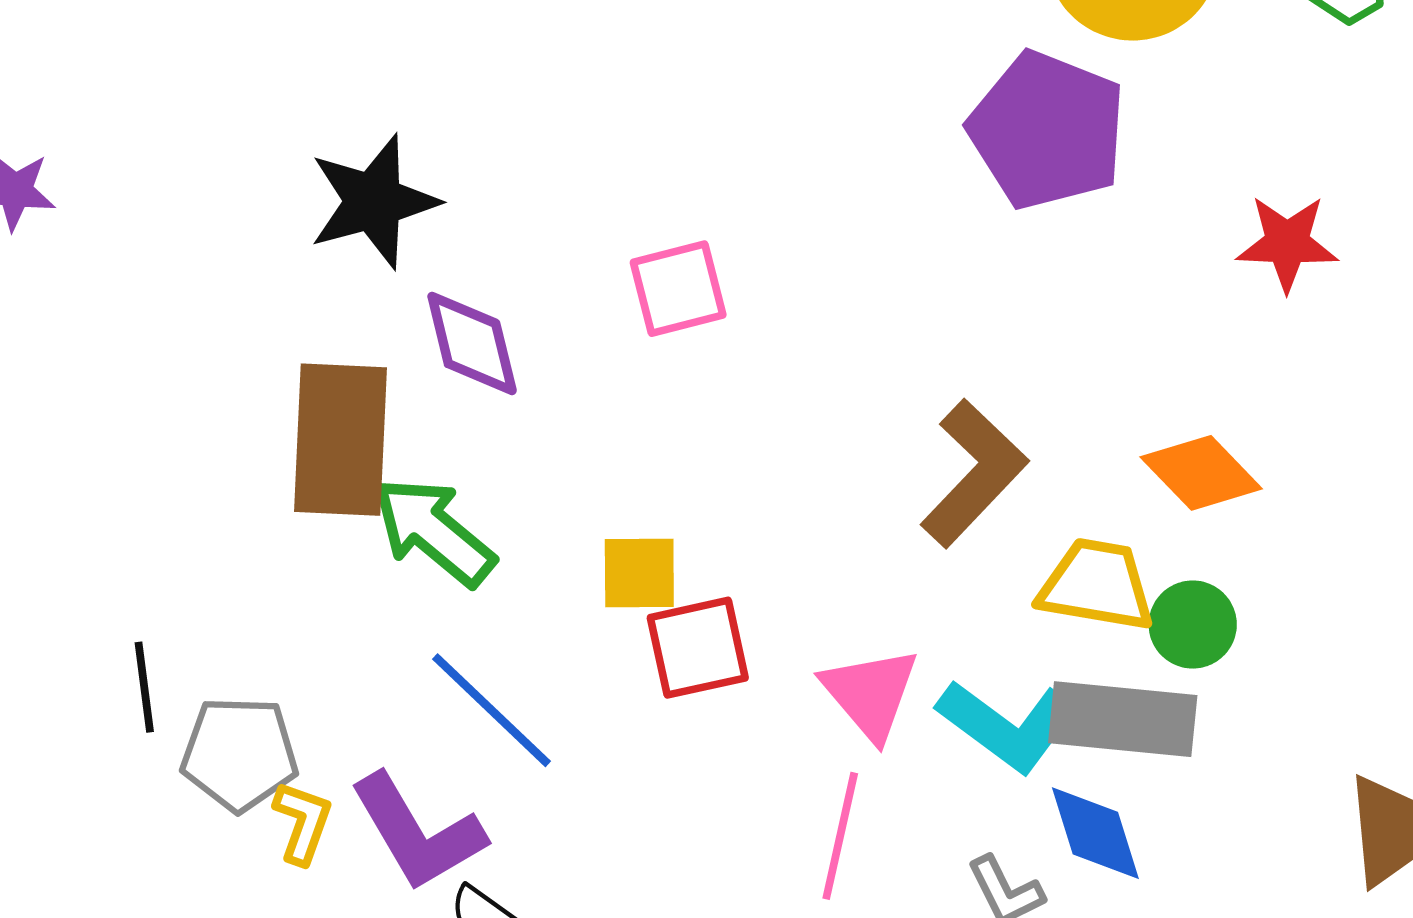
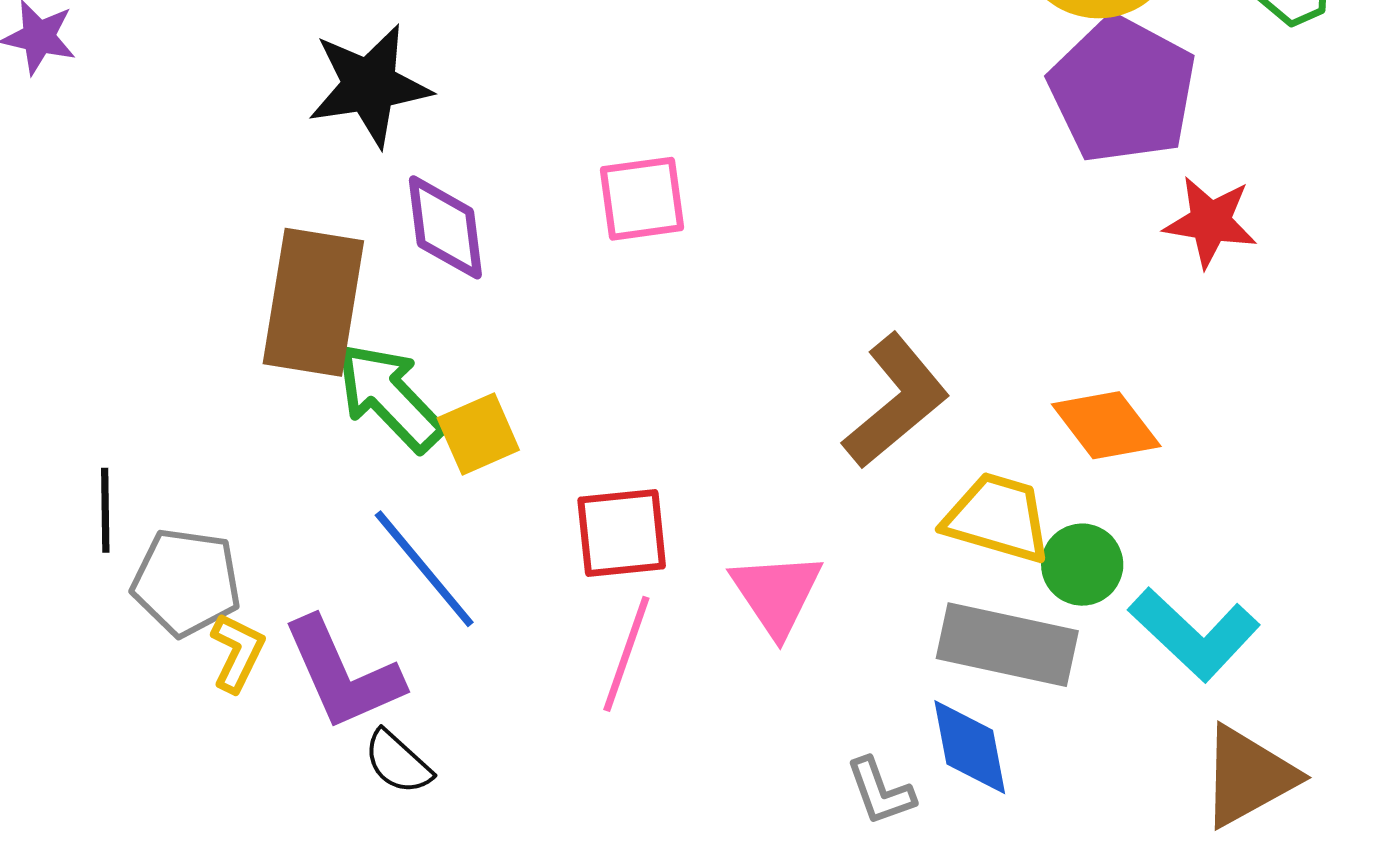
purple pentagon: (1047, 130) -> (1123, 90), moved
yellow square: (639, 573) -> (478, 434), moved, turned -30
cyan L-shape: (1008, 725) -> (1194, 634), moved
pink line: (840, 836) -> (626, 654), moved

